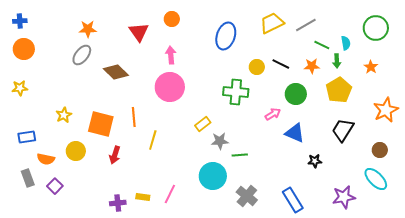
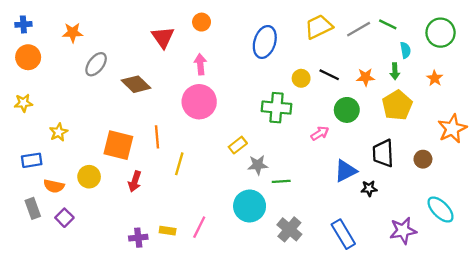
orange star: (88, 29) -> (73, 33), moved
green line: (322, 45) -> (388, 24), moved
yellow star: (64, 115) -> (59, 132), moved
black trapezoid: (343, 130) -> (383, 153), moved, turned -35
blue triangle: (295, 133) -> (346, 171), moved, turned -50
brown circle: (380, 150) -> (423, 159), moved

